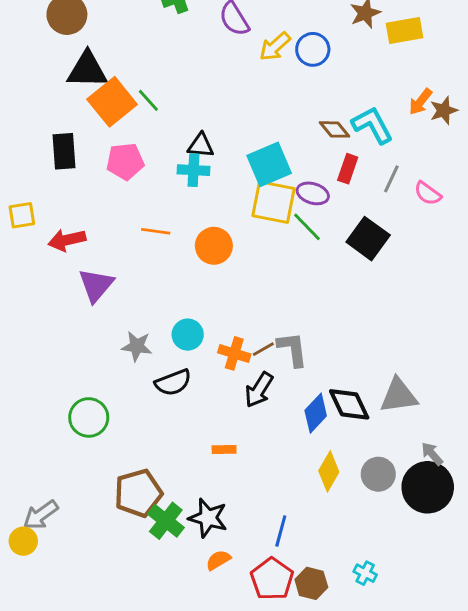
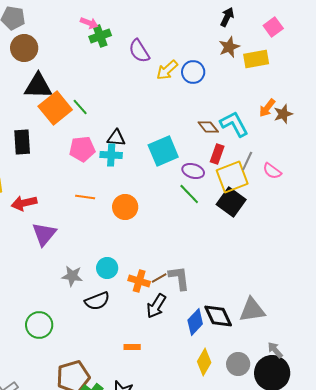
pink pentagon: (125, 161) -> (82, 149), moved
yellow square: (273, 202) -> (232, 177), moved, turned -32

